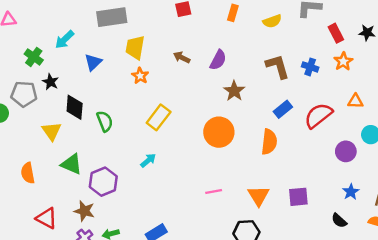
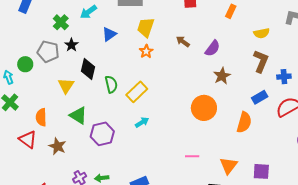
yellow semicircle: (272, 21) -> (261, 33), moved
brown L-shape: (278, 66) -> (261, 61), turned 30
blue cross: (310, 67) -> (284, 77), moved, turned -32
yellow rectangle: (159, 117) -> (137, 92), moved
brown star: (84, 211) -> (57, 146), moved
red triangle: (47, 218) -> (28, 140), moved

